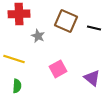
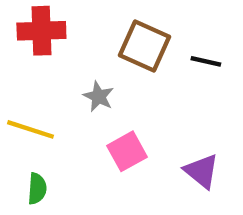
gray star: (38, 36) -> (98, 96), moved

